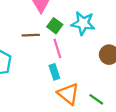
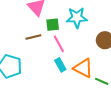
green square: (55, 26) -> (53, 25), turned -32
orange triangle: (68, 94) -> (83, 68), moved

